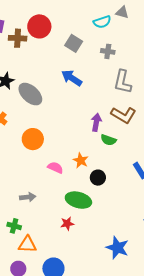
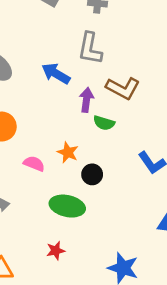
blue arrow: (72, 78) -> (56, 73), moved
gray L-shape: (123, 82) -> (90, 48), moved
red star: (67, 224) -> (56, 251), moved

